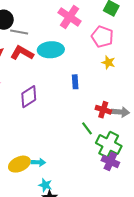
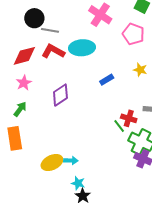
yellow star: (108, 62) -> (140, 70), moved
blue rectangle: (75, 82) -> (107, 80), turned 64
red cross: (103, 110) -> (129, 118), moved

